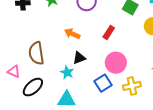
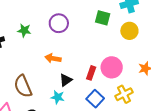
red rectangle: (109, 32) -> (91, 73), moved
pink circle: (116, 63) -> (112, 67), moved

